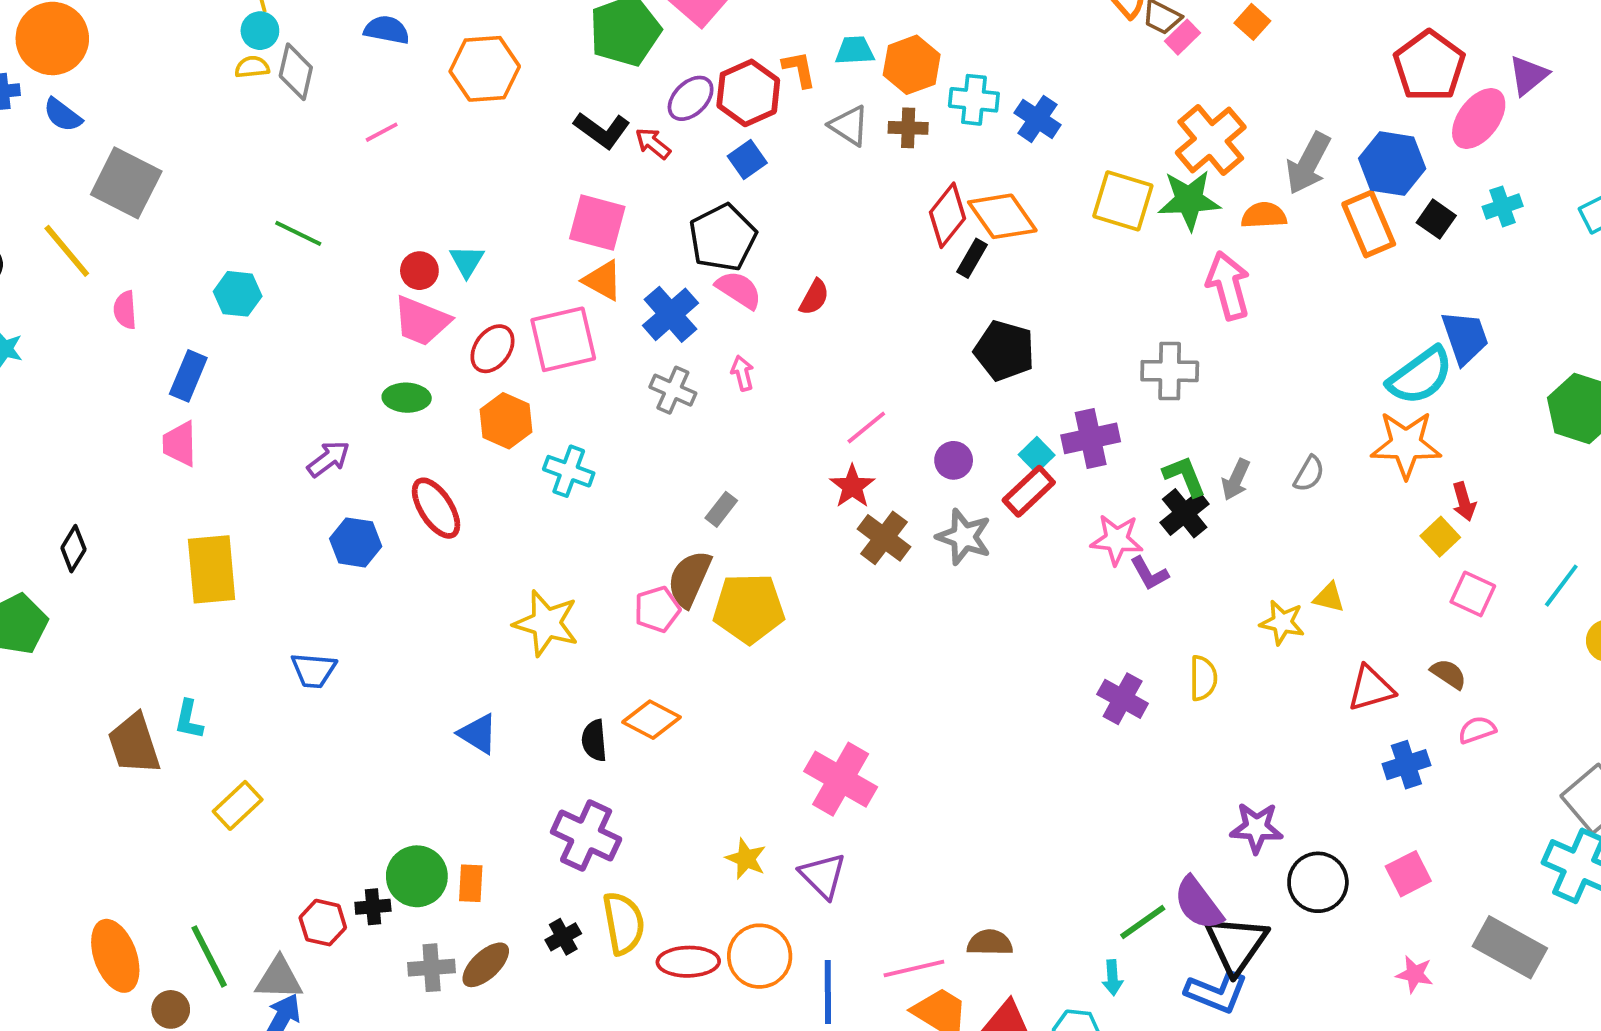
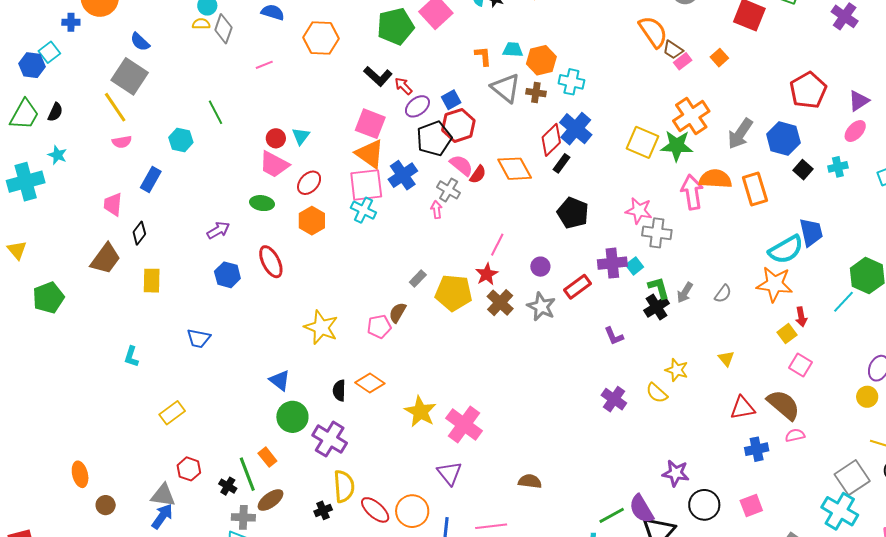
red hexagon: (748, 93) -> (458, 125), moved
purple ellipse: (691, 98) -> (417, 106), moved
blue semicircle: (63, 115) -> (140, 42), moved
blue cross: (1037, 119) -> (576, 129), moved, size x1.4
pink ellipse: (1479, 119) -> (855, 131), moved, size x0.7
gray triangle: (849, 126) -> (506, 88), size x1.4
orange semicircle: (1264, 215) -> (715, 179), moved, size x1.4
orange diamond: (1002, 216) -> (515, 169), moved
orange rectangle: (1369, 224) -> (755, 189), moved
green line: (298, 233) -> (216, 112), turned 30
yellow line: (67, 251) -> (115, 107), moved
orange triangle: (603, 280) -> (370, 154), size x1.4
pink semicircle: (739, 290) -> (461, 165), moved
pink semicircle: (125, 310) -> (122, 142), turned -102
pink square: (563, 339) -> (366, 185), moved
gray cross: (673, 390) -> (449, 190), moved
pink line: (866, 427) -> (497, 245), turned -30
pink trapezoid: (180, 444) -> (113, 204), moved
cyan square: (1037, 455) -> (635, 266), moved
cyan cross: (569, 471) -> (363, 210), moved
pink star: (1117, 540) -> (639, 211), moved
black diamond: (73, 549) -> (139, 233), moved
yellow rectangle: (212, 569) -> (152, 281), size x0.7
purple L-shape: (1149, 573) -> (614, 336), moved
brown semicircle: (689, 579) -> (398, 313), size x0.7
cyan line: (1561, 586) -> (844, 302), moved
yellow triangle: (1329, 597) -> (726, 359), turned 30
yellow pentagon: (749, 608) -> (454, 293), moved
yellow star: (1282, 622) -> (677, 370), moved
brown semicircle: (1449, 674) -> (783, 405), size x1.8
yellow semicircle: (1203, 678) -> (657, 393), turned 125
brown trapezoid: (134, 744) -> (106, 259), moved, turned -132
yellow rectangle: (238, 805) -> (172, 413), moved
yellow star: (746, 859) -> (420, 412), moved, size x1.5
green circle: (417, 876) -> (292, 417), moved
orange rectangle: (471, 883) -> (267, 457), turned -48
black cross: (373, 907) -> (228, 486), moved, turned 30
black cross: (563, 937) -> (323, 510), moved
brown semicircle: (990, 943) -> (530, 481), moved
orange ellipse: (115, 956) -> (80, 474), size x0.7
green line: (209, 956) -> (247, 474), moved
red ellipse: (688, 962) -> (375, 510), turned 36
gray cross: (432, 968) -> (243, 517), moved

